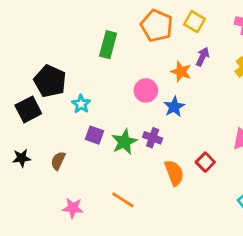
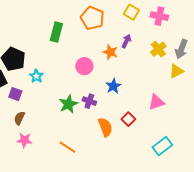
yellow square: (194, 22) -> (131, 12), moved
blue star: (174, 107) -> (113, 86), moved
purple square: (95, 135) -> (15, 94), moved
pink star: (73, 208) -> (24, 140), moved

